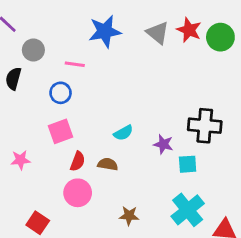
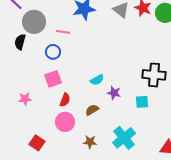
gray circle: (33, 50) -> (34, 22), size x1.5
purple star: (163, 144) -> (114, 93), moved
brown semicircle: (108, 164) -> (92, 110), moved, turned -40
cyan cross: (188, 210) -> (124, 138), moved
brown star: (129, 216) -> (90, 142), moved

